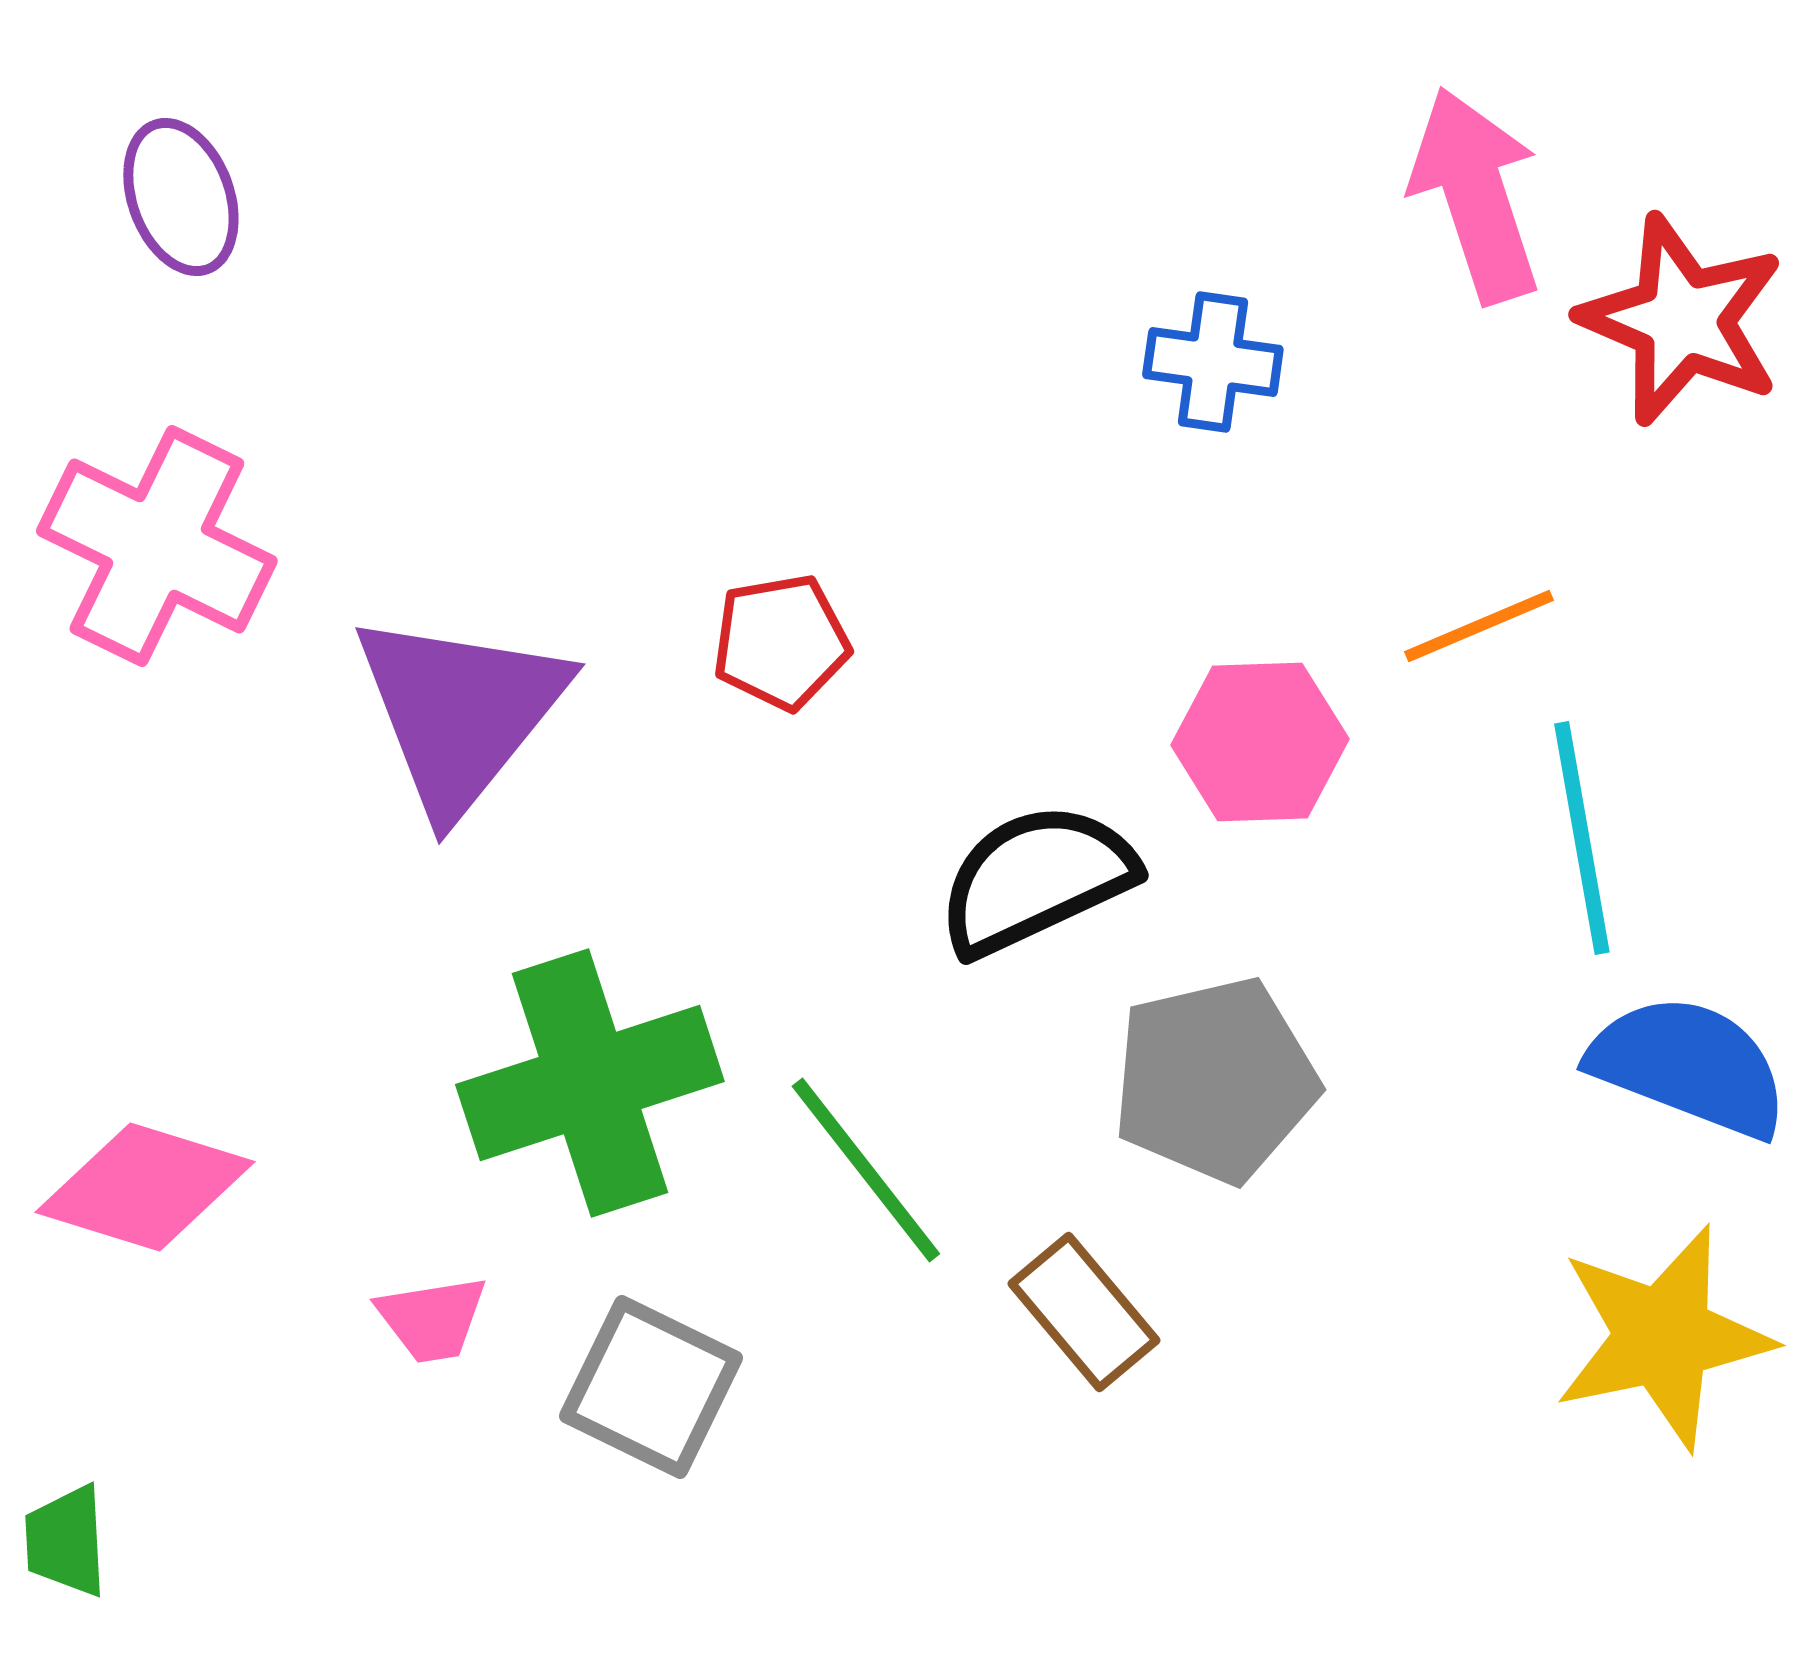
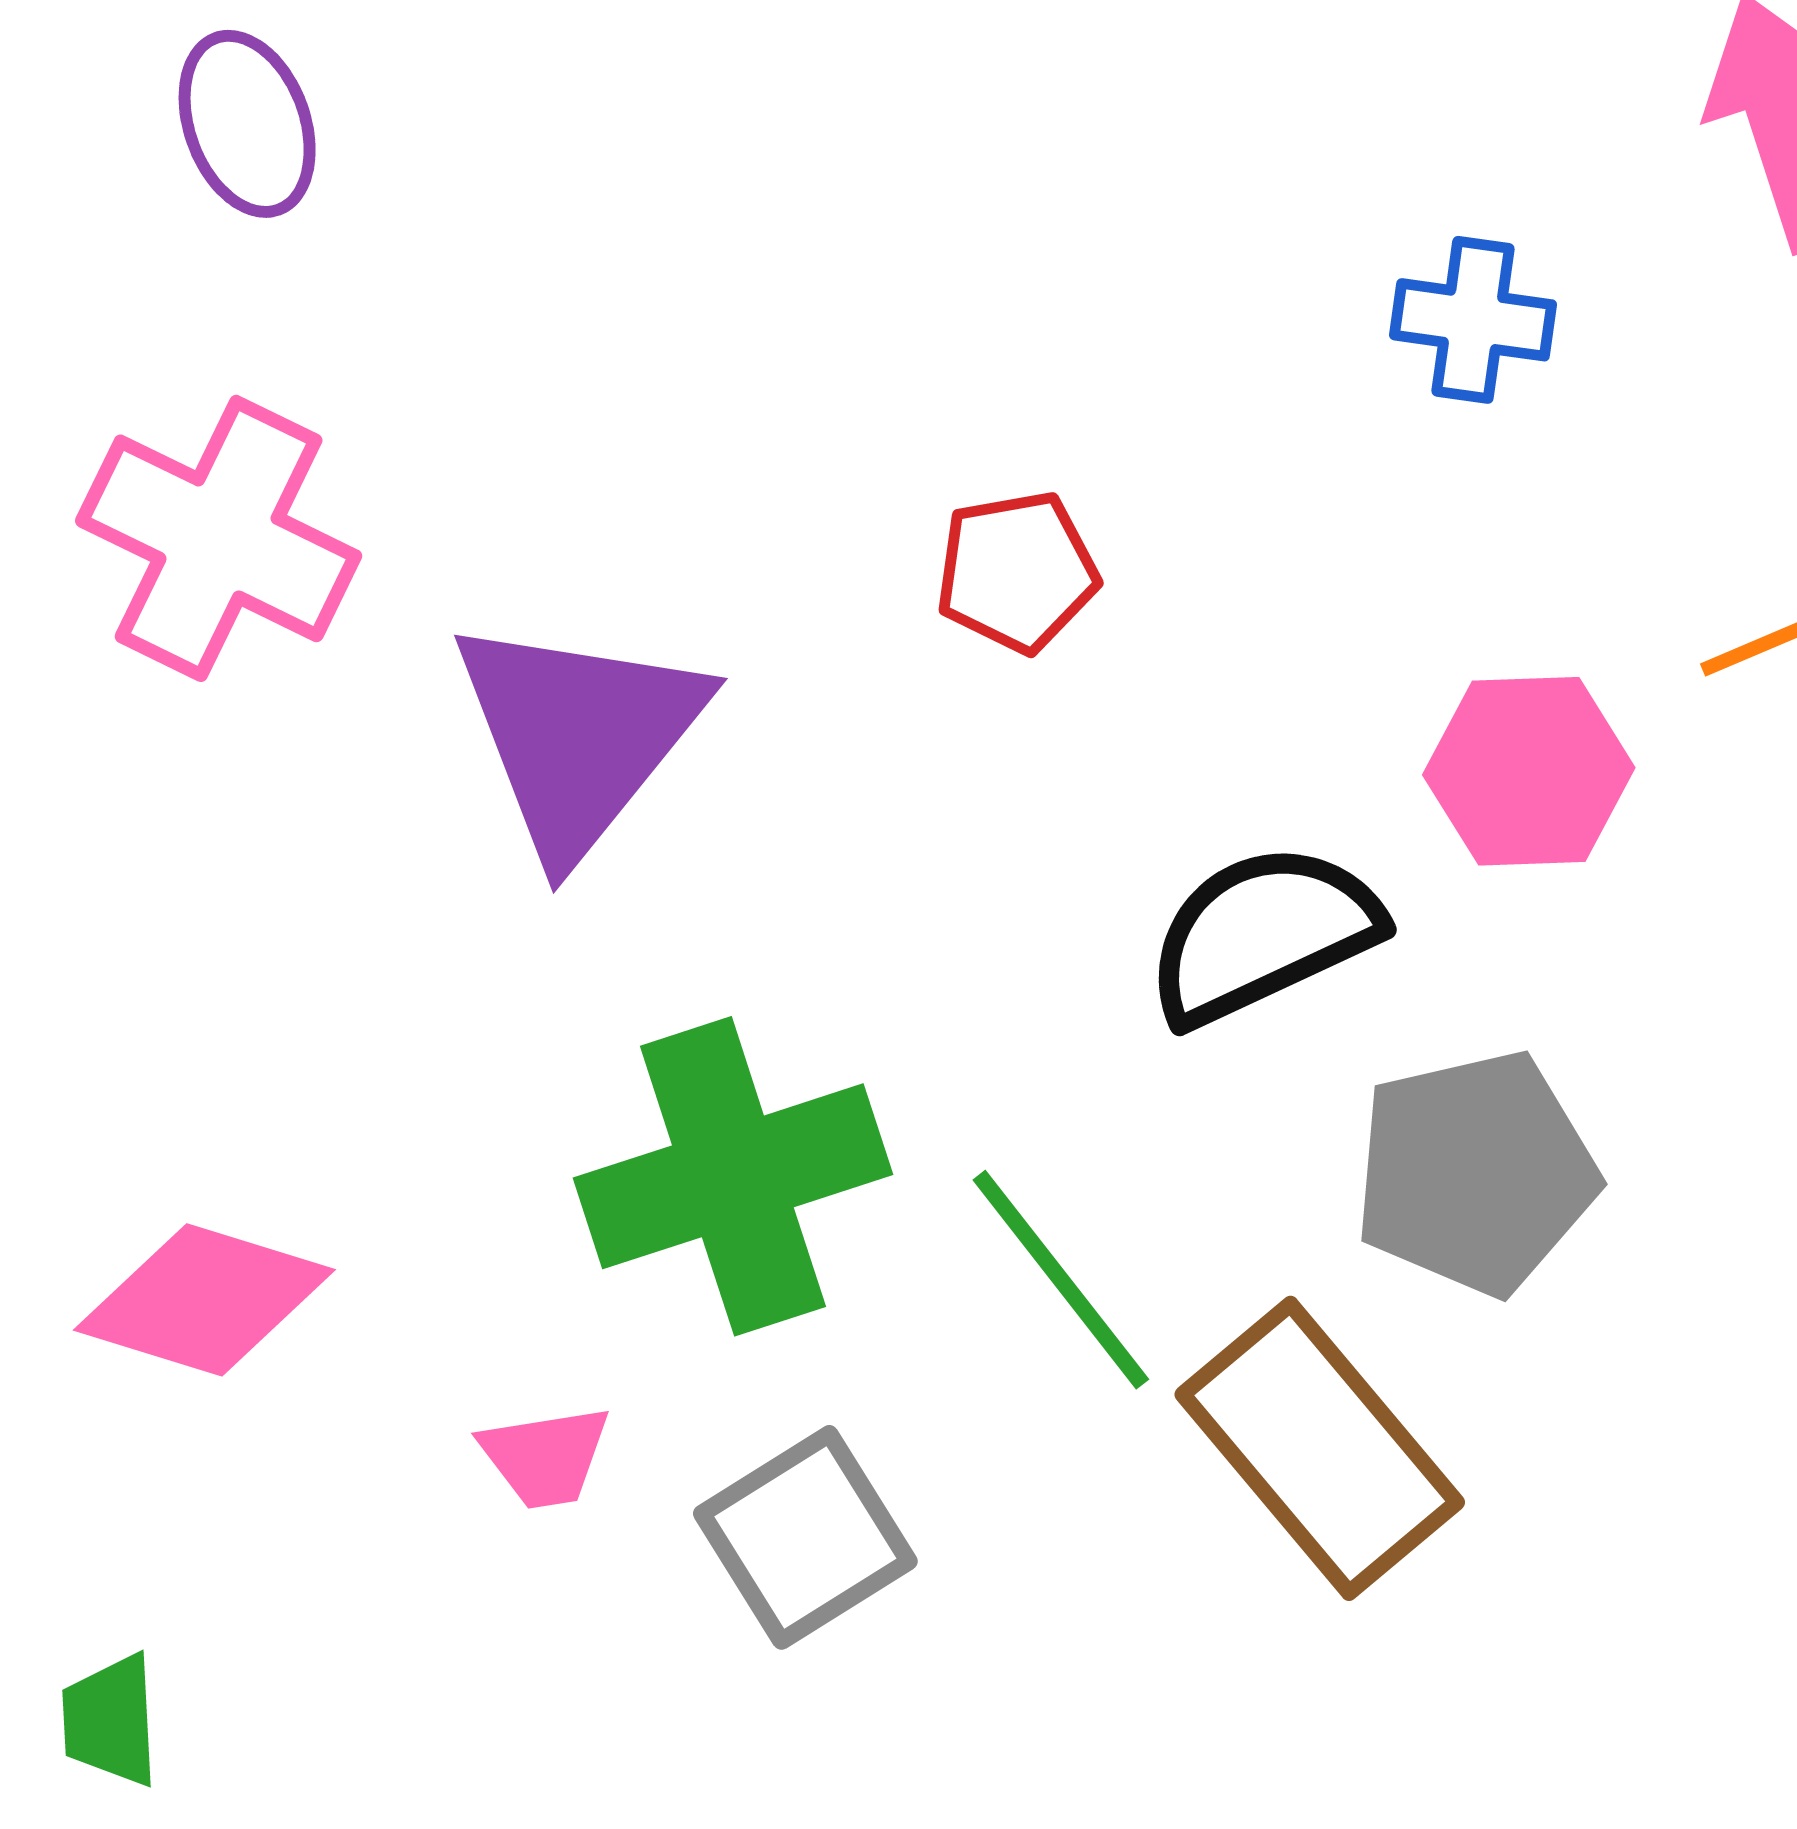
red pentagon: (781, 642) -> (1017, 572), moved
brown rectangle: (1084, 1312) -> (1320, 1448), size x1.6
gray square: (651, 1387) -> (805, 1537), turned 32

